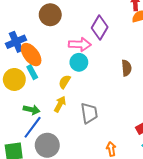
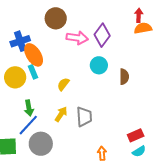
pink arrow: (80, 44) -> (77, 38), moved
cyan circle: (79, 62) -> (99, 65), moved
yellow arrow: (60, 104) -> (61, 114), moved
green arrow: (32, 110) -> (29, 108), turned 63

